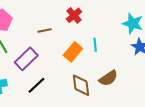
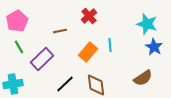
brown semicircle: (108, 78) -> (143, 78), moved
black line: (36, 85) -> (65, 84), moved

